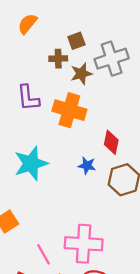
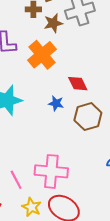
orange cross: (69, 110) -> (42, 55), turned 32
red diamond: (111, 142) -> (78, 84), turned -40

